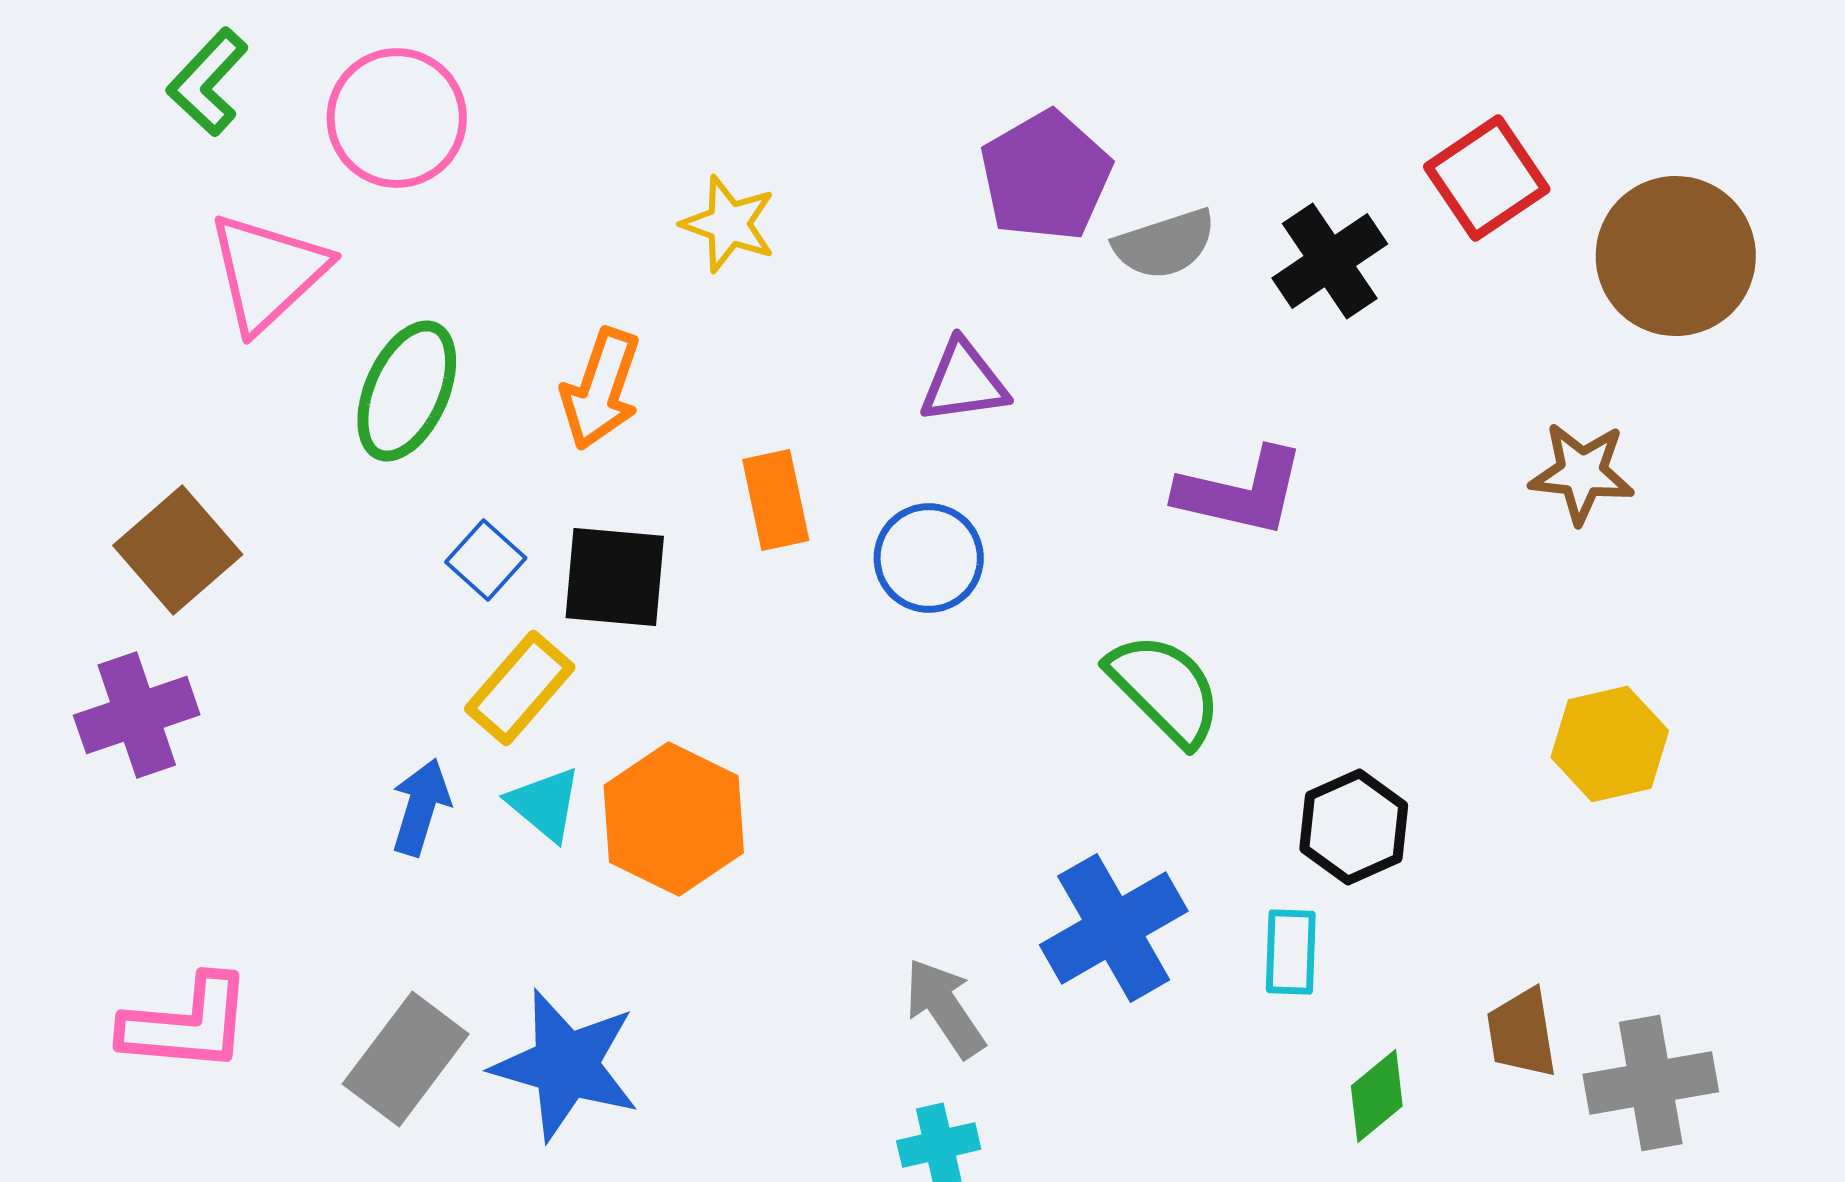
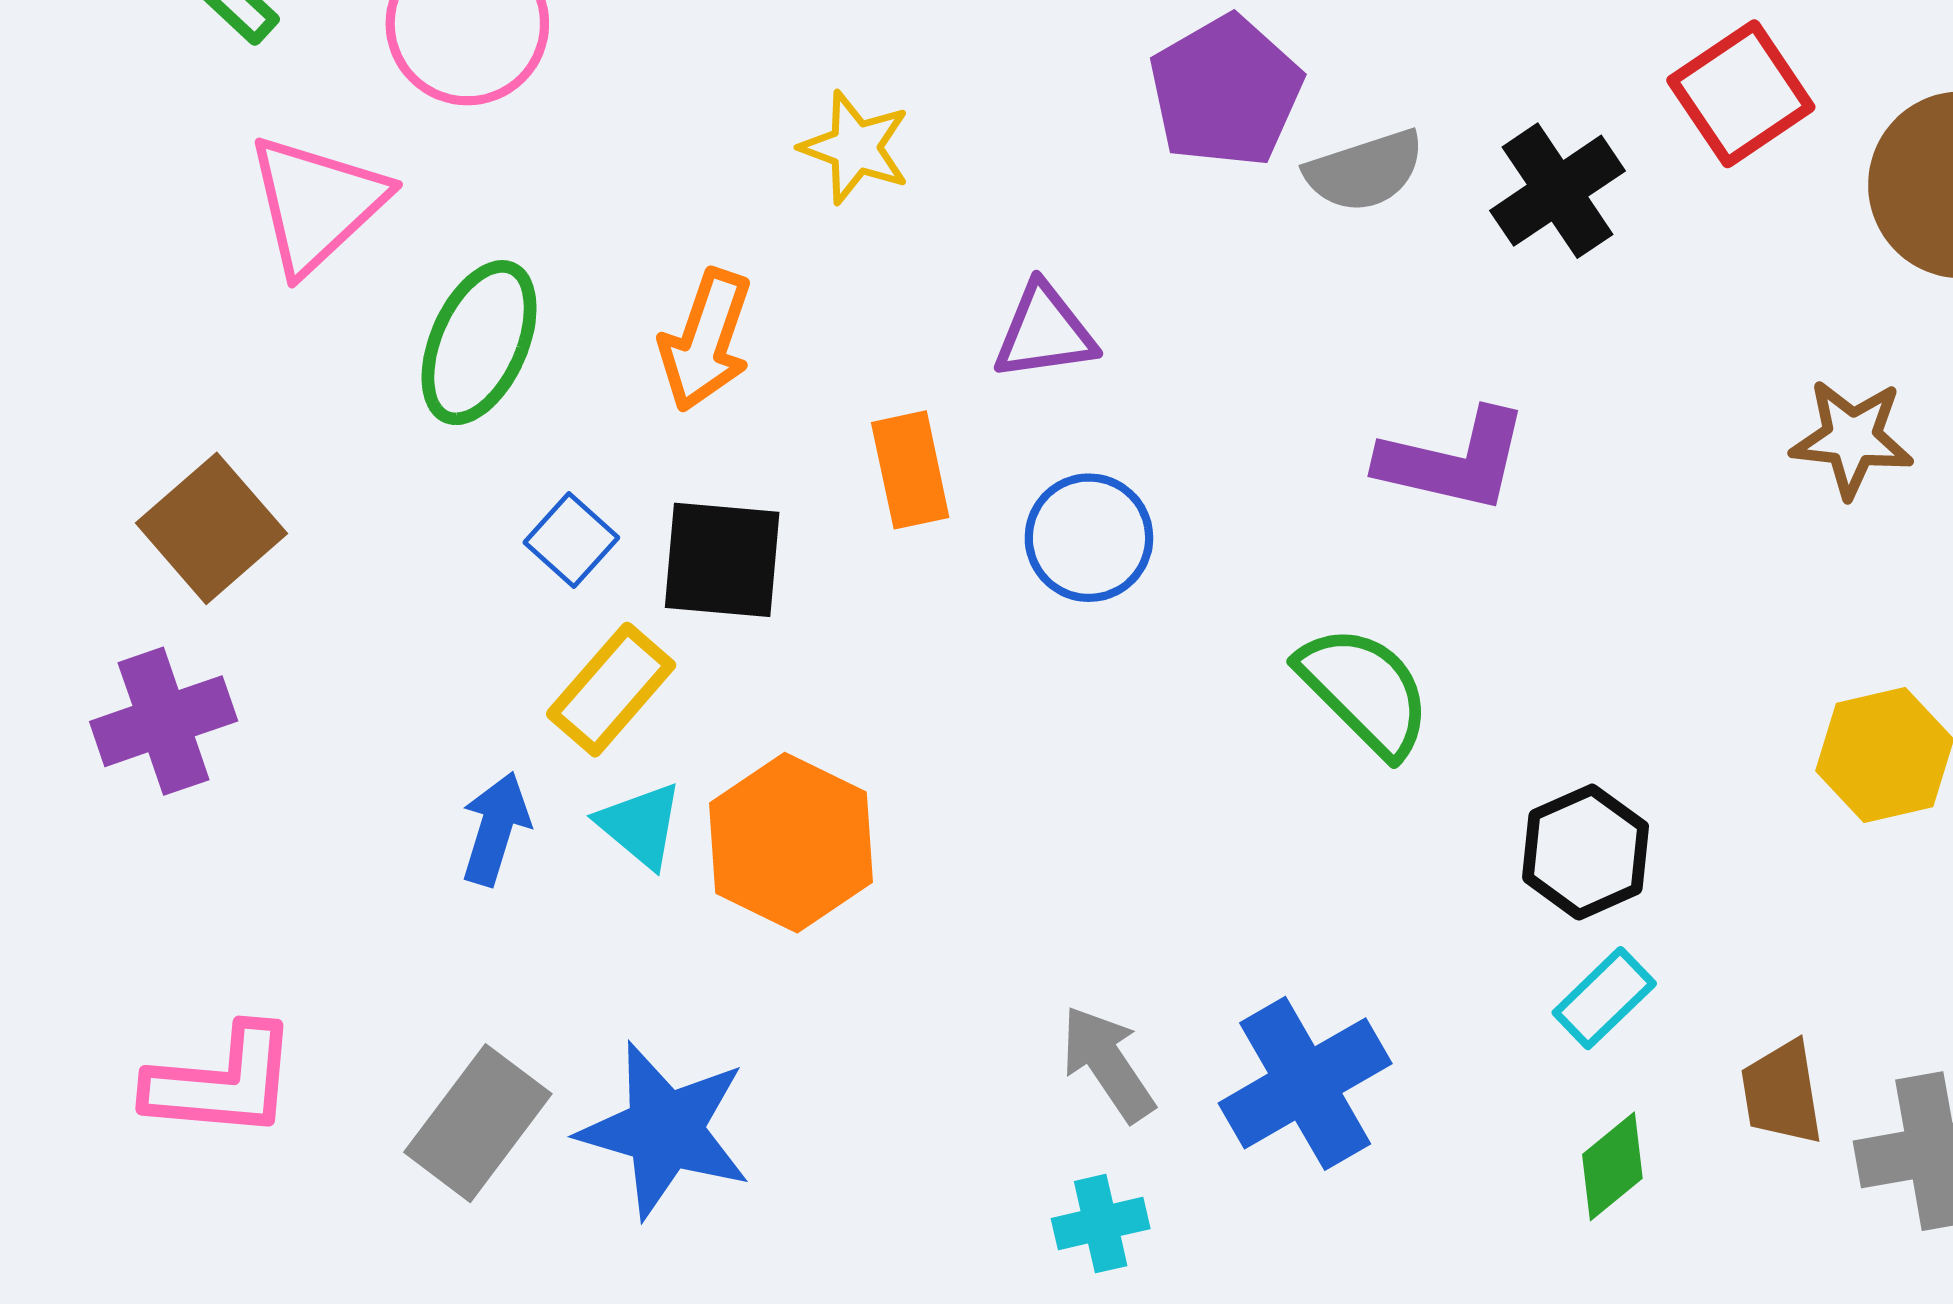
purple triangle: (964, 382) -> (1045, 332), moved
blue cross: (1114, 928) -> (1305, 1083), moved
cyan rectangle: (1291, 952) -> (1604, 998), moved, turned 44

